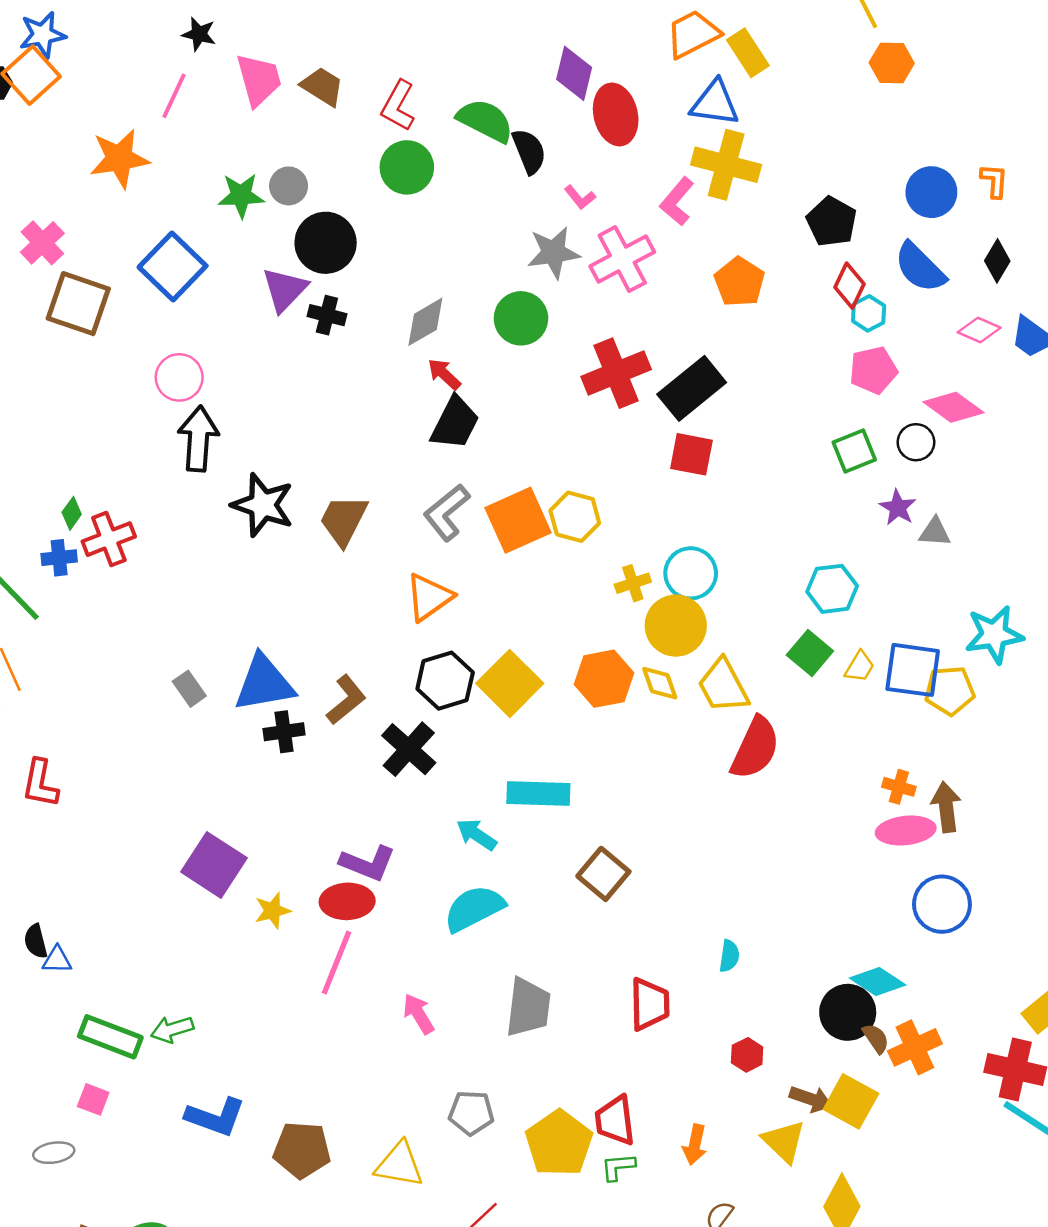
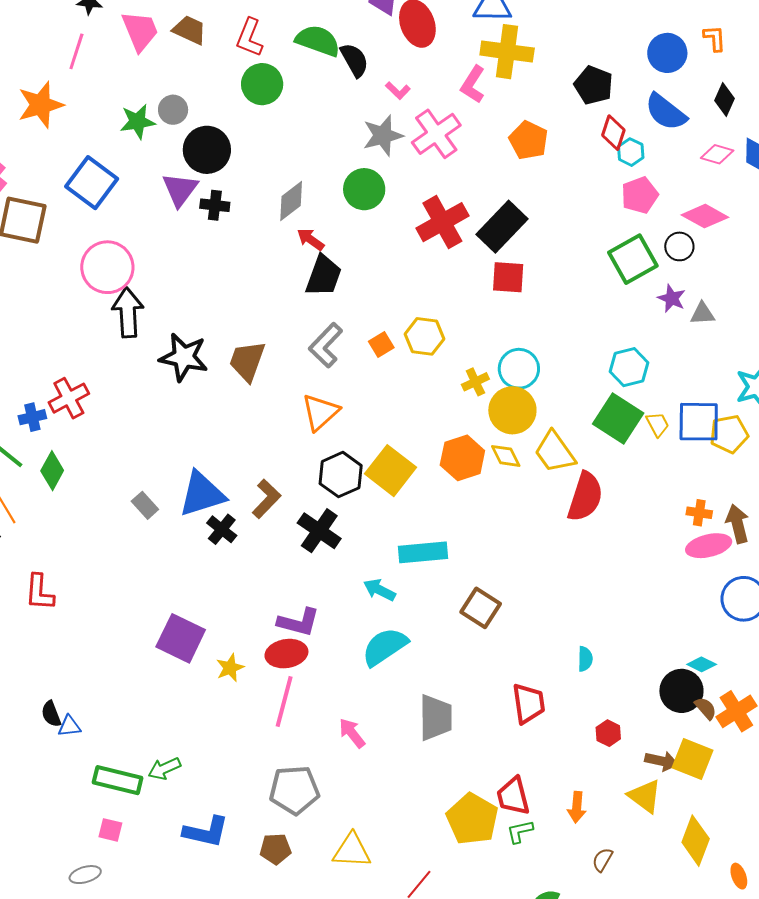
pink circle: (179, 377) -> (107, 267), size x1.4
green square: (854, 451) -> (633, 259), size x1.4
green diamond: (72, 513) -> (52, 471), moved, size x1.5
orange square: (518, 520) -> (381, 344), size x0.5
green square: (810, 653) -> (618, 419), size x1.4
yellow trapezoid: (860, 667) -> (658, 424), turned -52
black cross: (284, 732) -> (222, 529), turned -36
cyan diamond: (878, 982) -> (702, 664), size x0.7
gray pentagon: (471, 1113) -> (294, 790), moved, size x1.4
brown pentagon: (302, 1150) -> (276, 849), size x0.7

